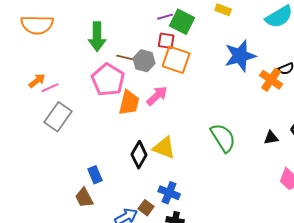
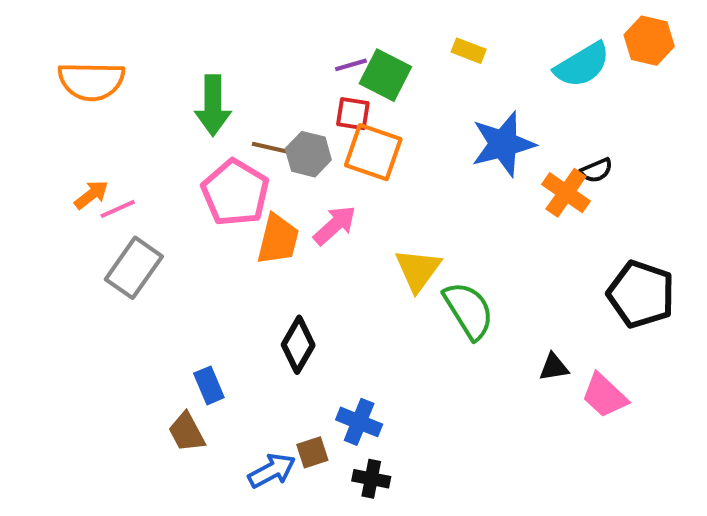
black triangle: (271, 138) -> (554, 367), moved
yellow triangle: (164, 148) -> (418, 270), moved, turned 45
brown square: (146, 208) -> (312, 452), turned 35

